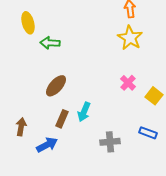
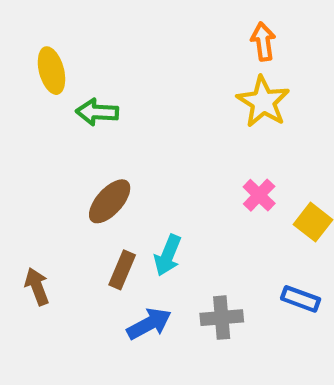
brown arrow: (21, 127) -> (37, 286), turned -30
blue arrow: (47, 145) -> (149, 324), moved

